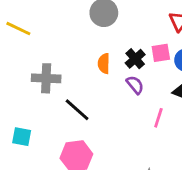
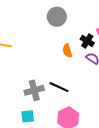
gray cross: (46, 78) -> (34, 90), moved

